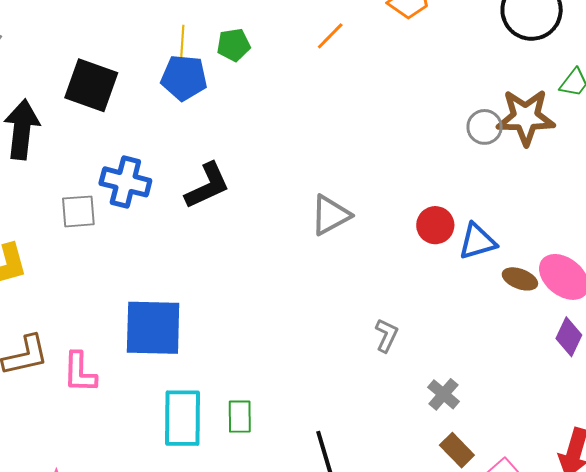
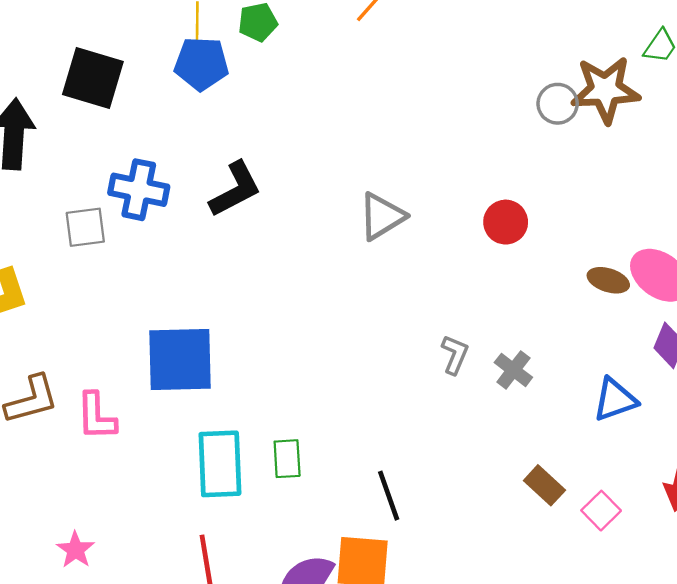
blue triangle: (477, 242) -> (615, 400), moved
gray cross: (444, 394) -> (513, 370), moved

